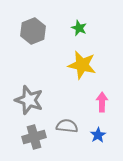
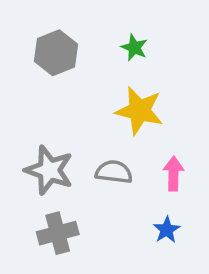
gray semicircle: (67, 126) -> (114, 172), moved

